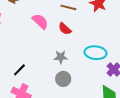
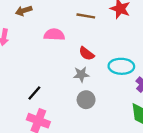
pink semicircle: (40, 21) -> (54, 35), turned -36
red semicircle: (65, 29) -> (86, 54), moved

